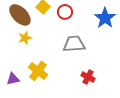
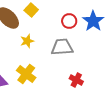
red circle: (65, 12) -> (69, 21), moved
yellow star: (25, 38) -> (27, 41), moved

